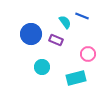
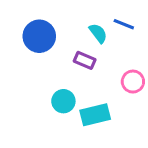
blue circle: (31, 34) -> (39, 36), moved
cyan rectangle: (76, 78) -> (95, 115), moved

